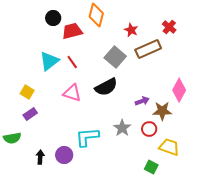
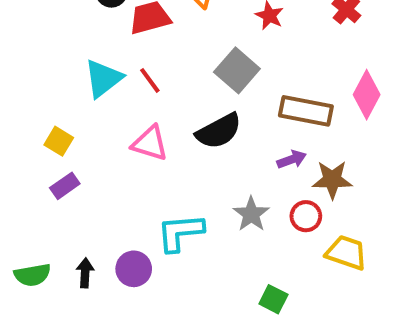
brown rectangle: (148, 49) -> (306, 111), moved, turned 35
pink diamond: (179, 90) -> (367, 95), moved
green semicircle: (12, 138) -> (32, 275), moved
green square: (151, 167) -> (273, 299), moved

